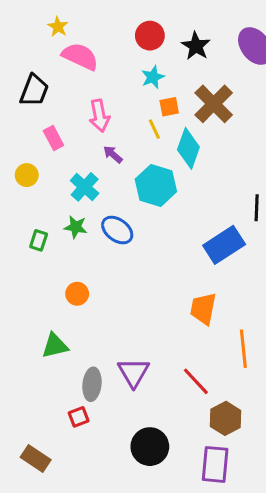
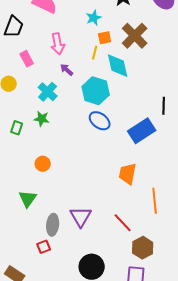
yellow line: (154, 129) -> (95, 53), turned 40
cyan diamond: (188, 148) -> (118, 66), turned -32
blue ellipse: (117, 230) -> (100, 121), moved
green triangle: (55, 346) -> (28, 199), turned -42

